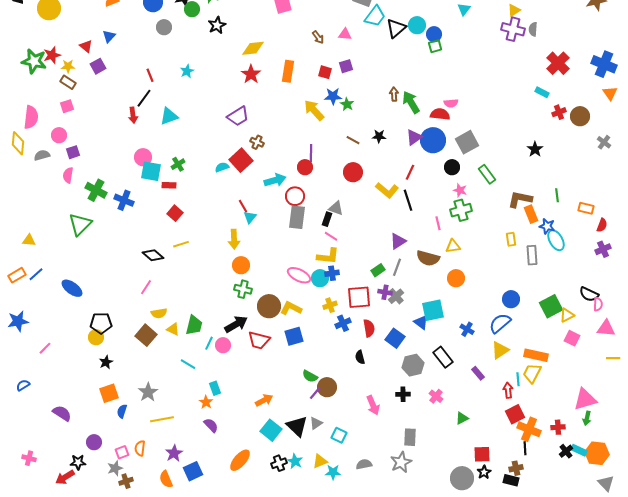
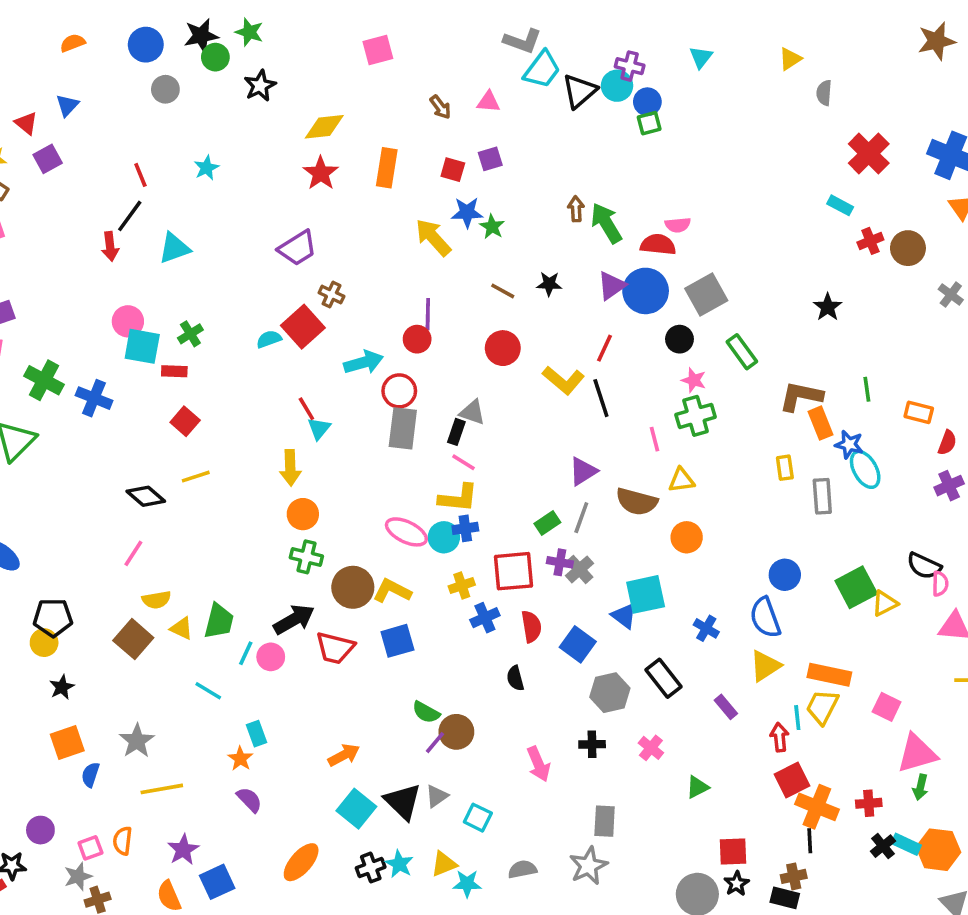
purple cross: (513, 29) -> (630, 66), moved, size x0.7
blue semicircle: (500, 323) -> (765, 618), turned -70
pink square: (572, 338) -> (887, 707), moved

